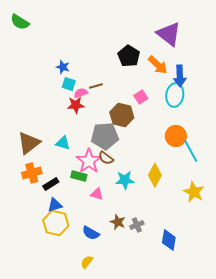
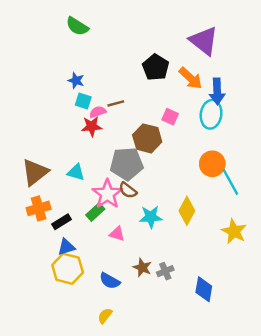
green semicircle: (20, 22) -> (77, 26), moved
pink square: (141, 97) -> (170, 117), turned -32
green rectangle: (79, 176) -> (95, 212), turned -56

